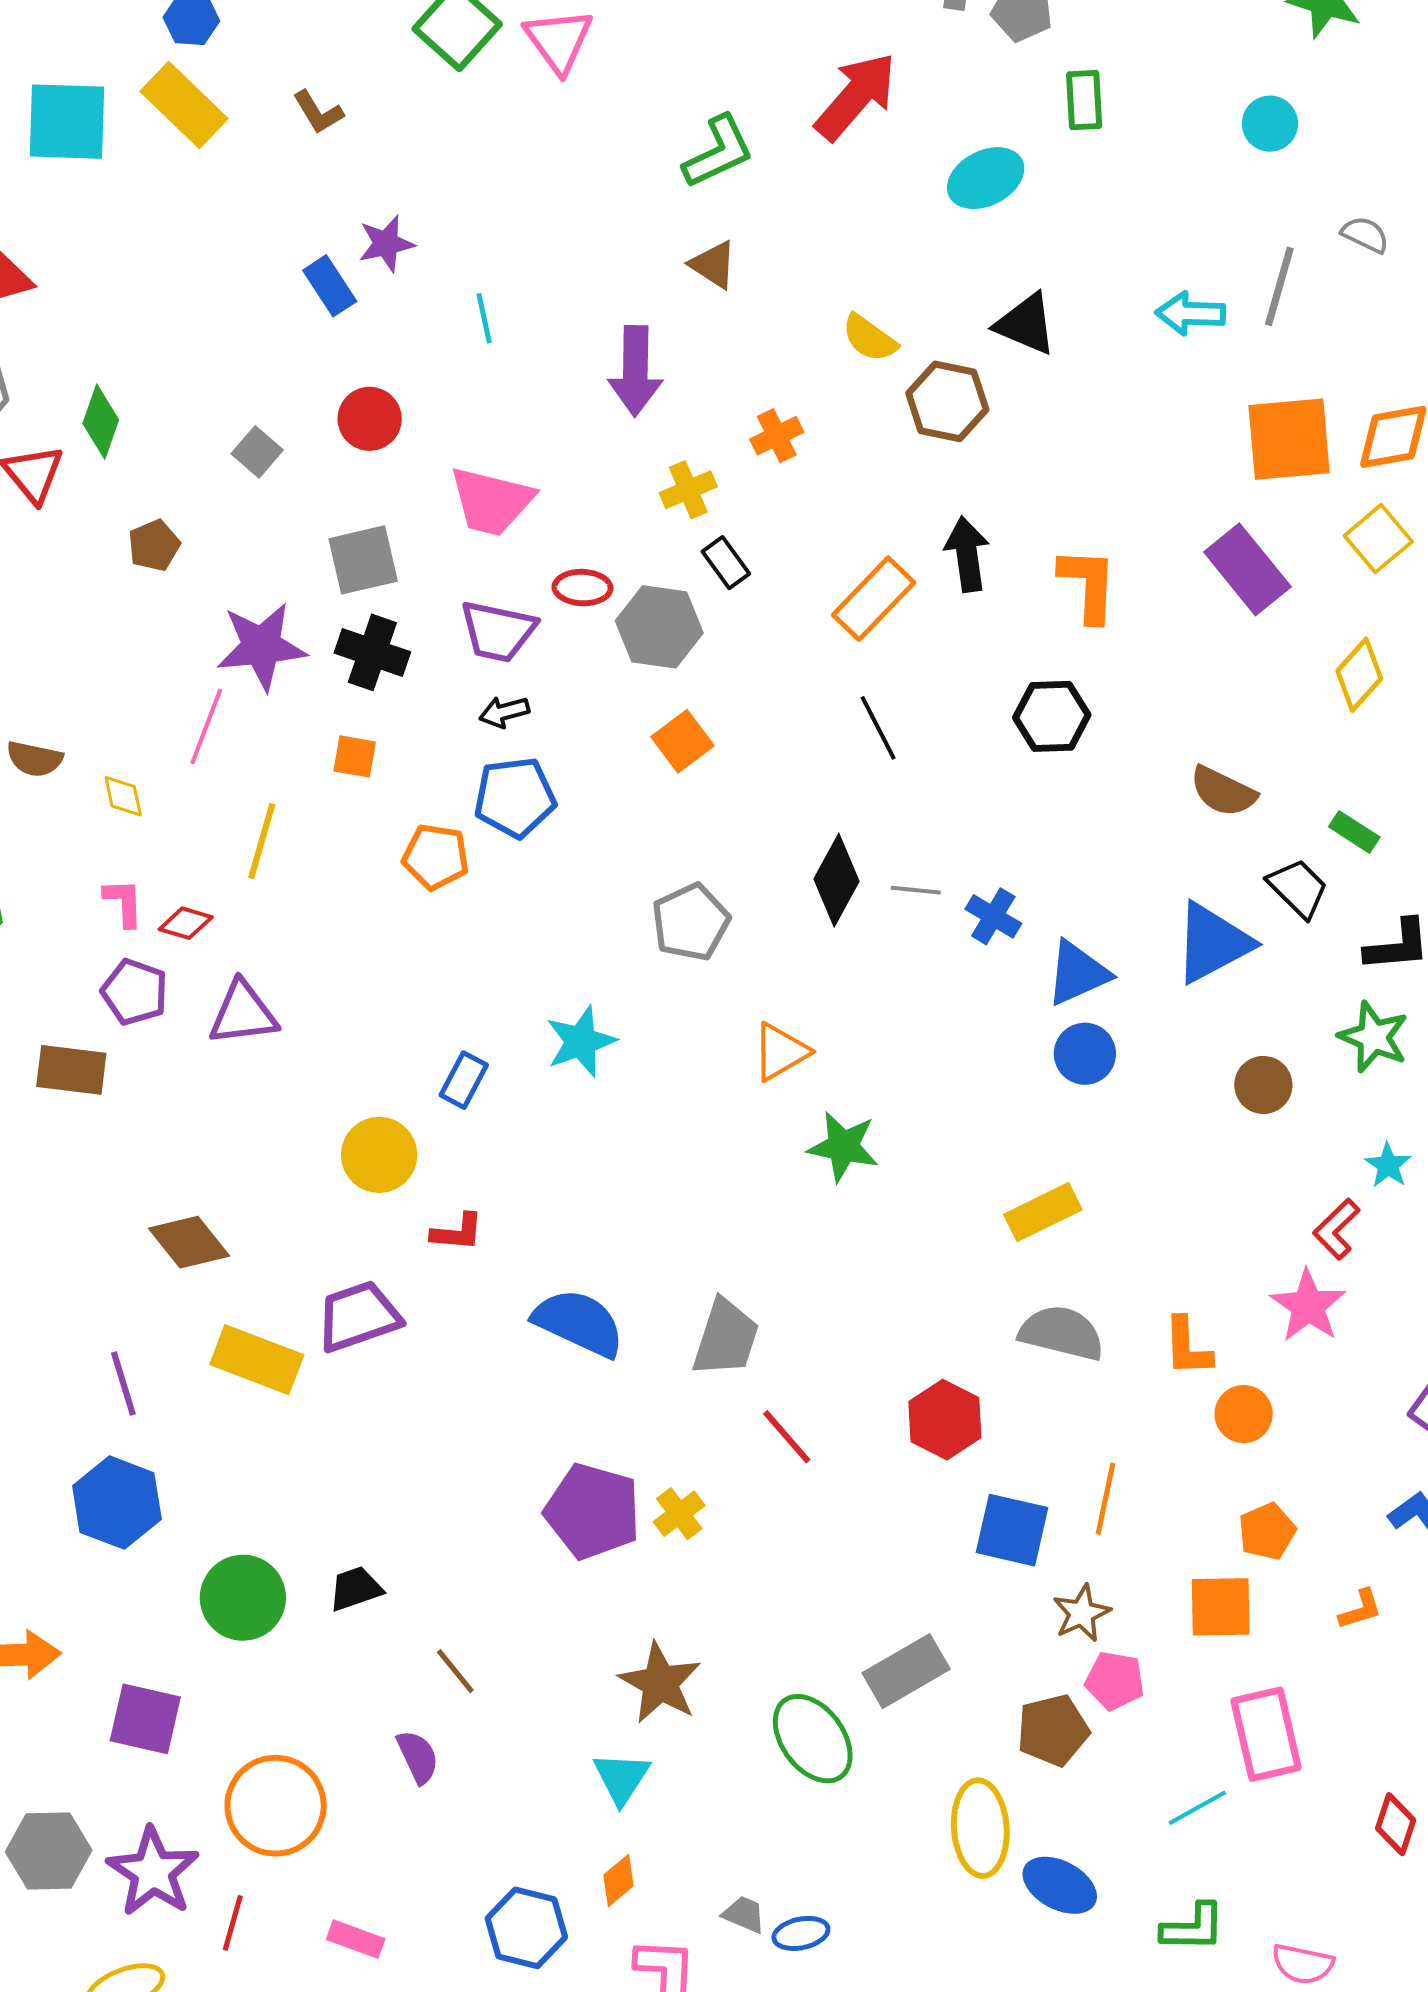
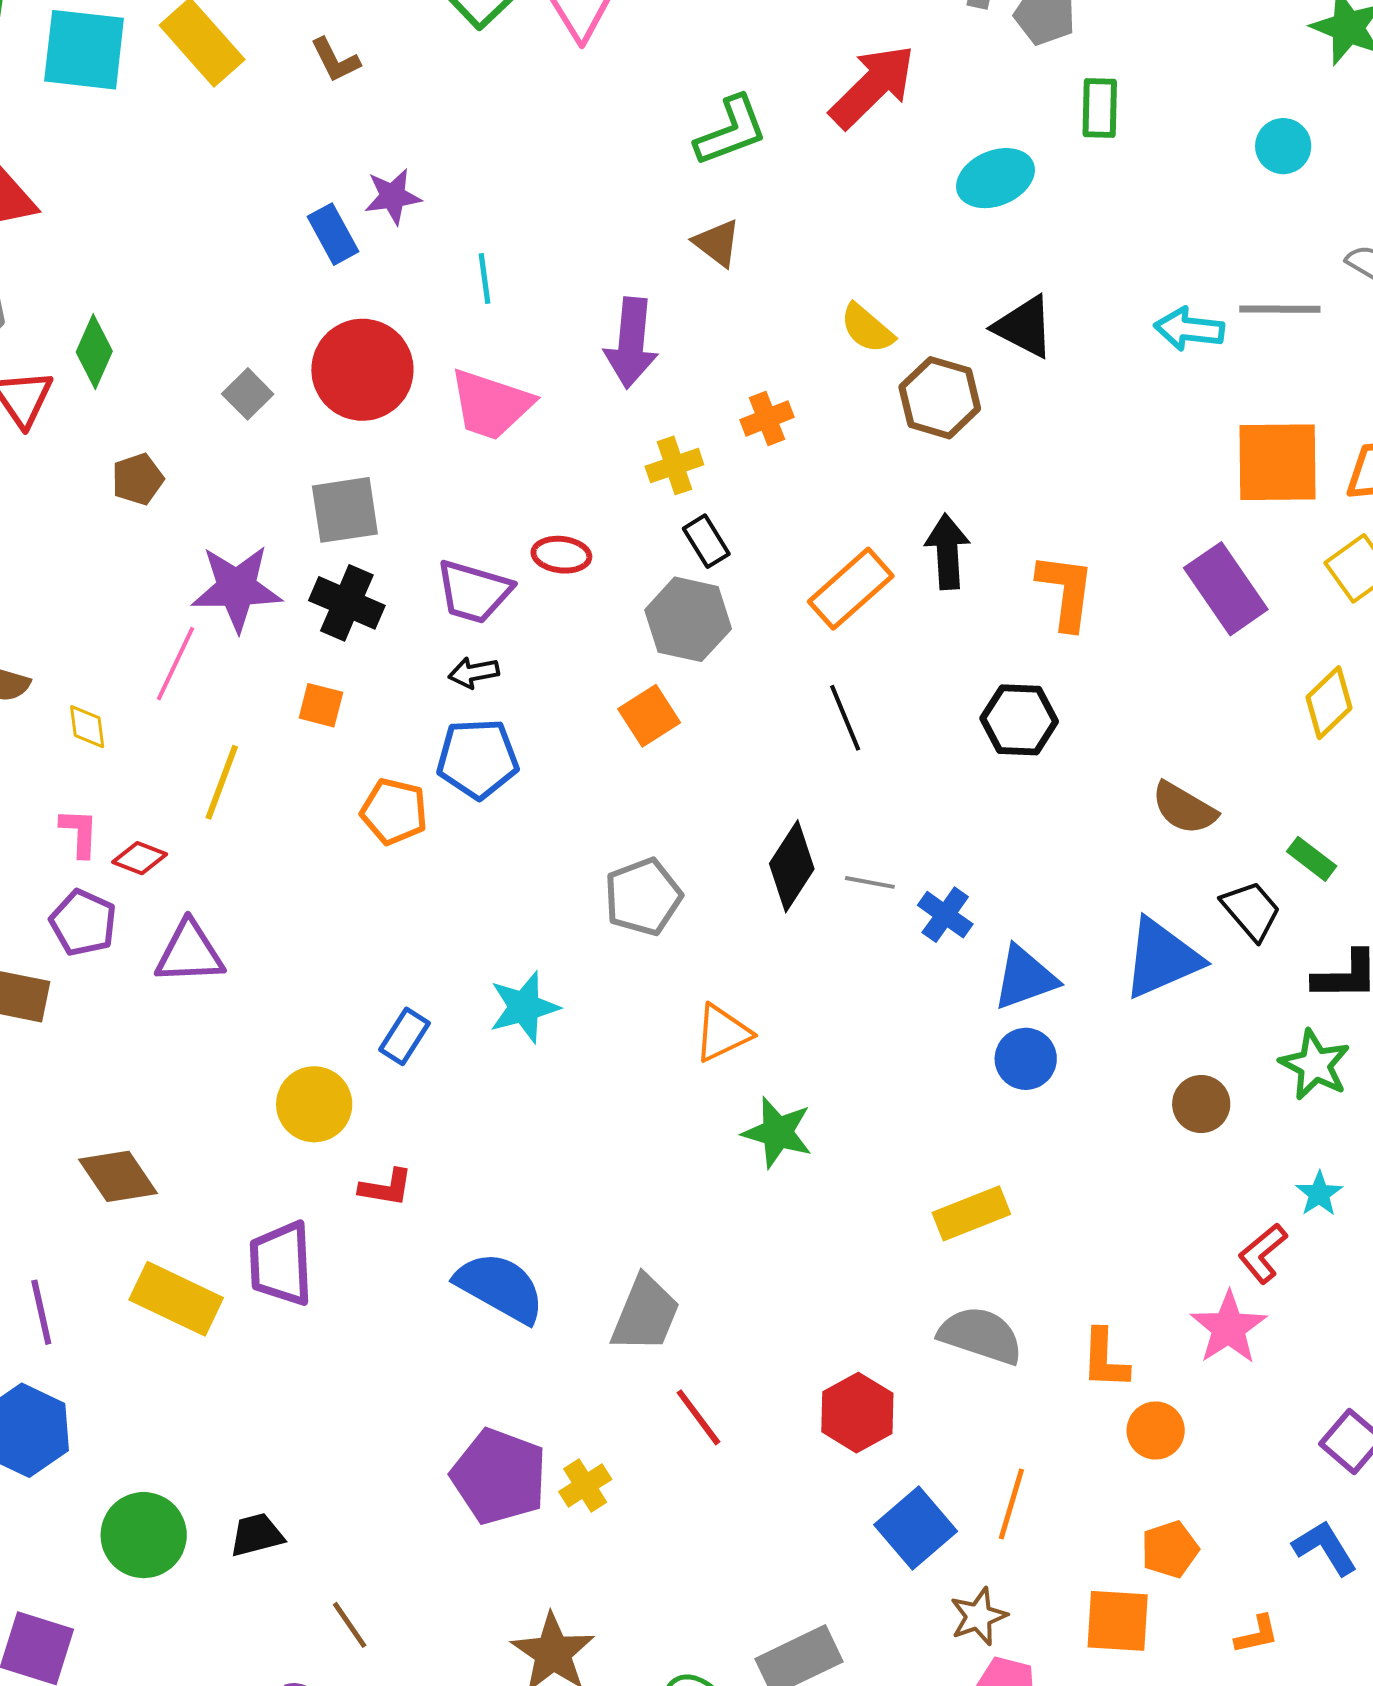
gray line: (1279, 286) -> (1280, 309), turned 70
red circle: (370, 419) -> (362, 370), size x1.6
pink trapezoid: (491, 501) -> (491, 404), moved
gray hexagon: (659, 627) -> (688, 619), moved
purple trapezoid: (358, 1316) -> (281, 1264), turned -78
blue square: (1012, 1530) -> (916, 1528), turned 32

